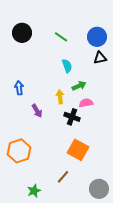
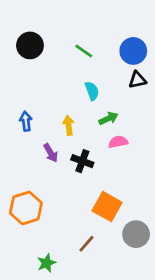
yellow arrow: (60, 97) -> (69, 125), moved
black cross: (72, 117) -> (82, 161), moved
gray circle: (99, 189) -> (136, 234), moved

